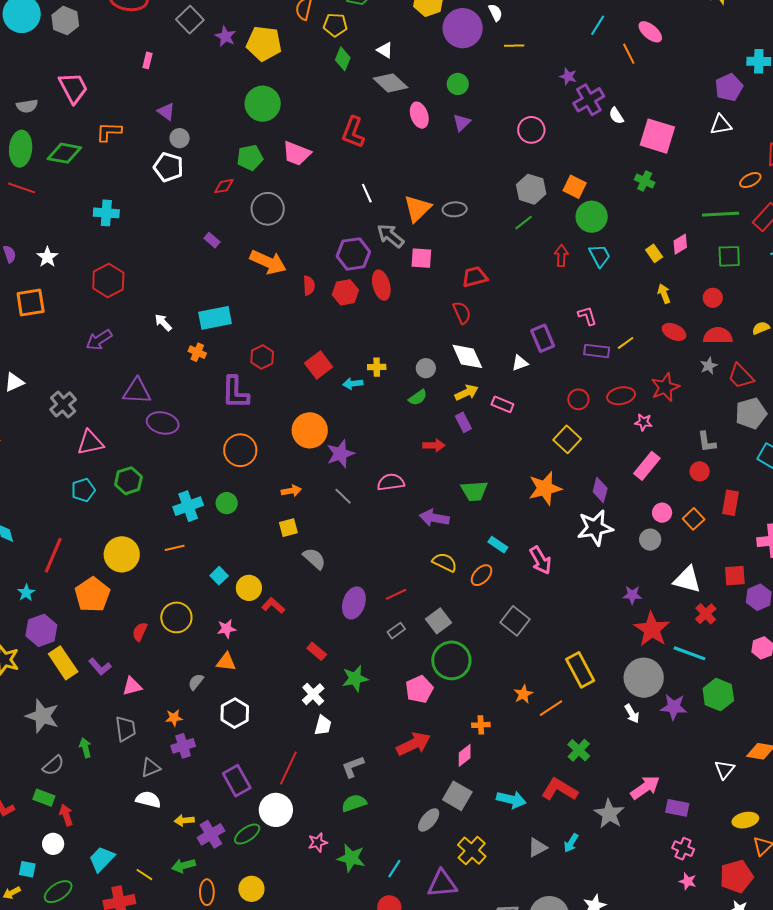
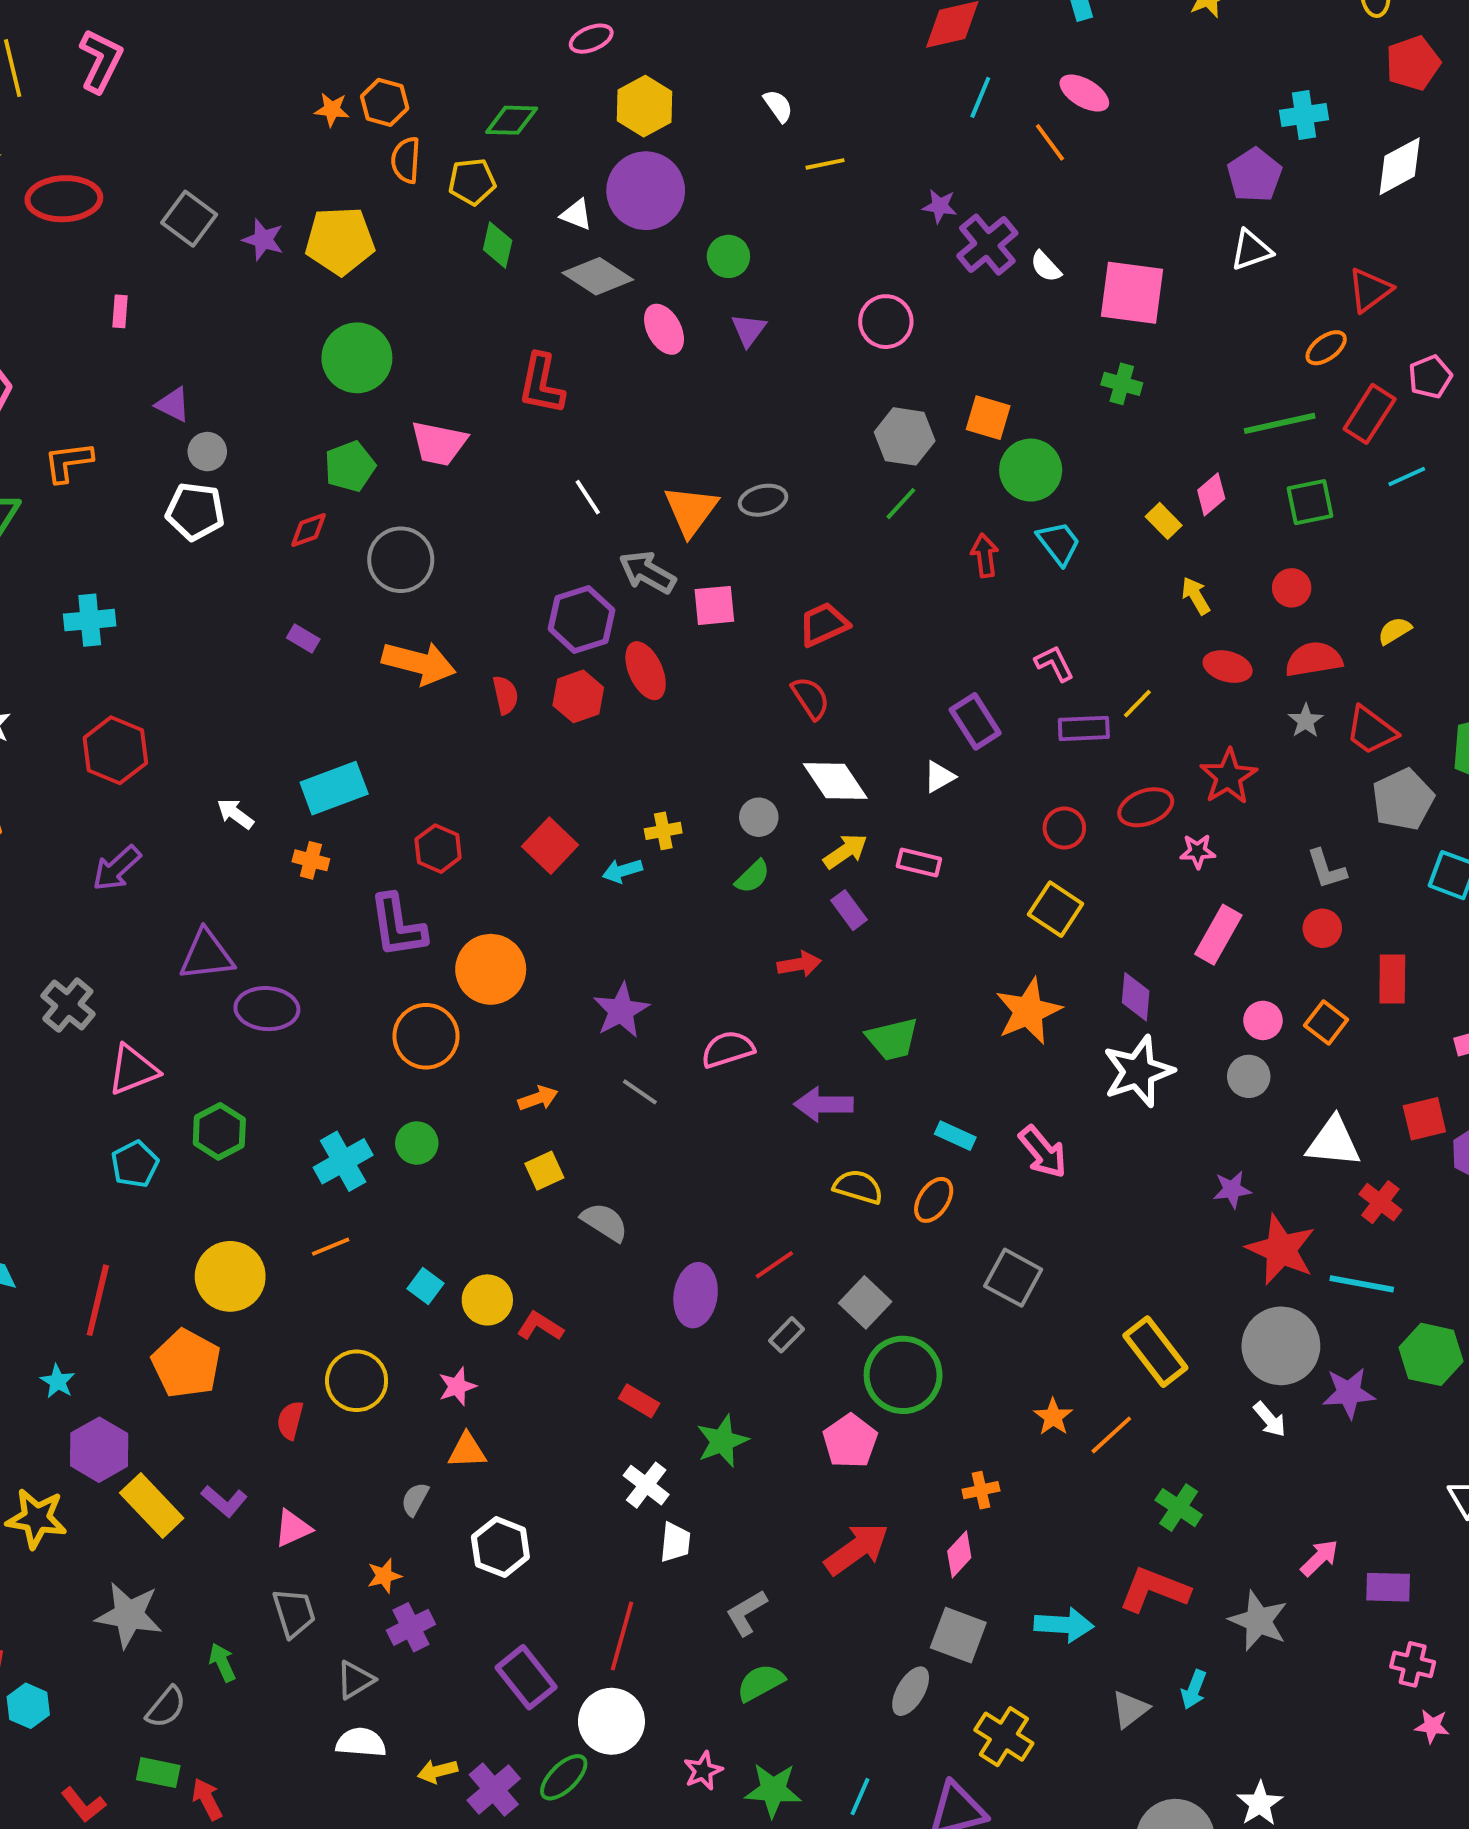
purple circle: (463, 28) -> (646, 191), moved
orange circle: (310, 430) -> (491, 969), moved
pink arrow: (645, 787) -> (1319, 1558), size x0.7

